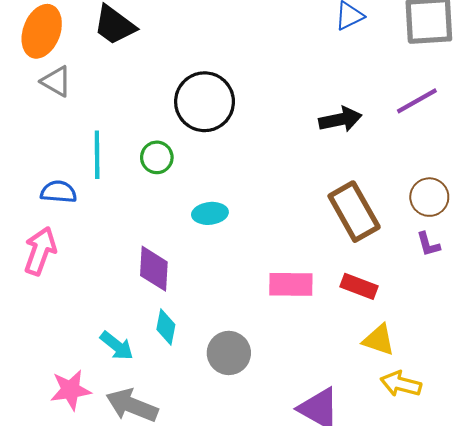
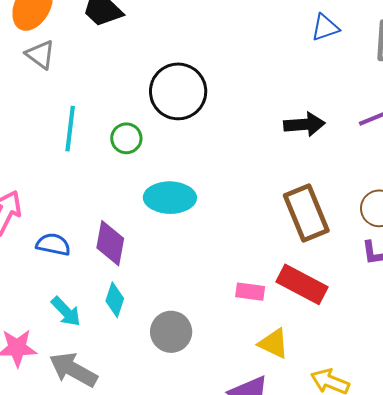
blue semicircle: (59, 192) -> (53, 244), moved
cyan ellipse: (210, 213) -> (170, 198), size x1.5
pink rectangle: (291, 284) -> (250, 292), moved, size x0.7
red rectangle: (359, 286) -> (302, 284), size x1.4
yellow triangle: (379, 340) -> (274, 343), moved

